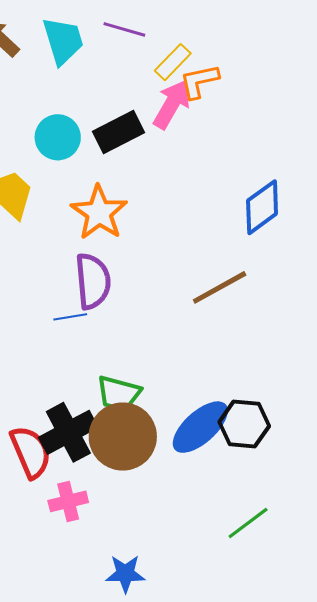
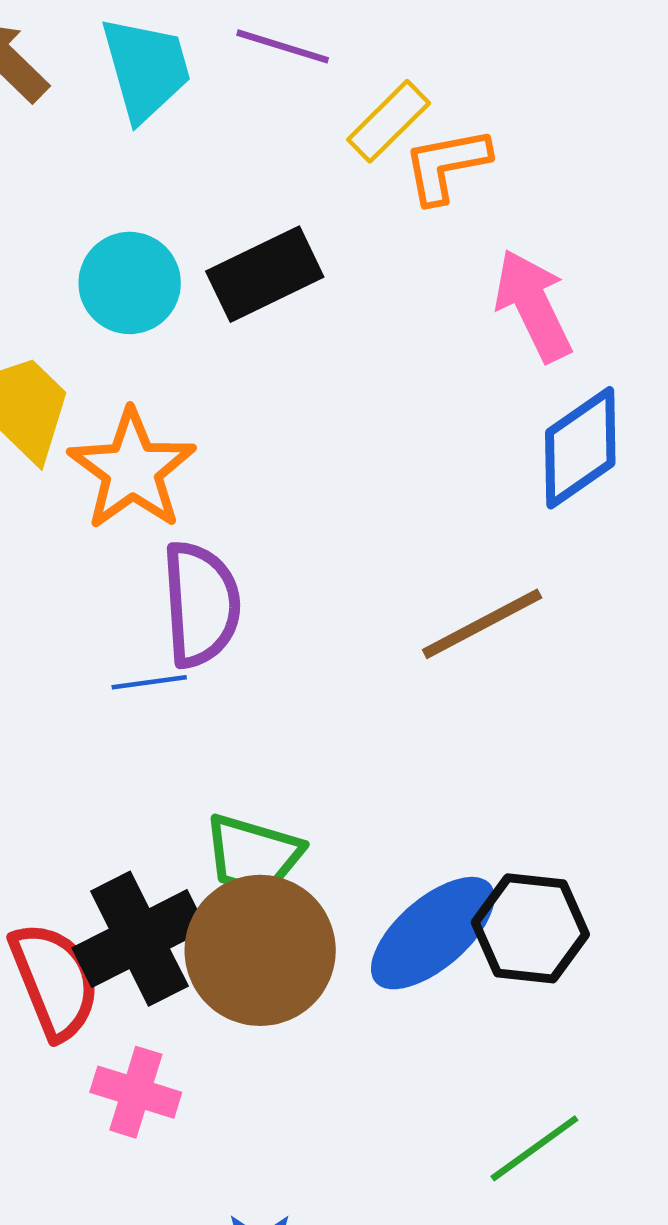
pink arrow: (172, 104) -> (533, 305), moved, turned -57
orange star: (99, 213) -> (132, 470), moved
pink cross: (68, 501) -> (136, 1092), turned 30

